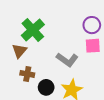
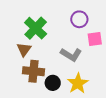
purple circle: (92, 25) -> (79, 19), moved
brown cross: (27, 74) -> (33, 71), size x1.5

